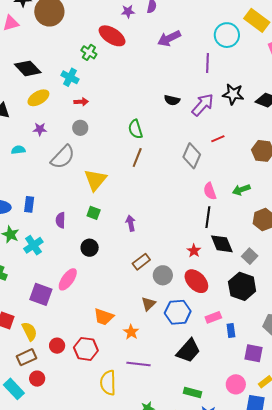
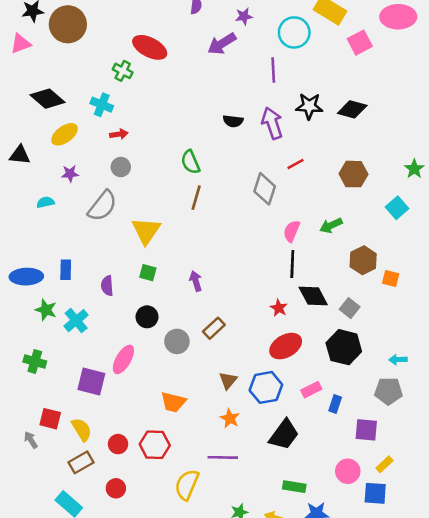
purple star: (128, 12) -> (244, 16), moved
purple arrow: (203, 105) -> (272, 123), turned -55
pink semicircle: (210, 191) -> (292, 231), turned 48
gray circle: (163, 275) -> (177, 341), moved
red ellipse: (196, 281) -> (286, 346), turned -70
blue rectangle: (231, 330) -> (335, 404), turned 32
orange star: (131, 332) -> (230, 418), moved
red circle: (37, 379) -> (116, 488), moved
yellow semicircle: (108, 383) -> (187, 485), turned 30

